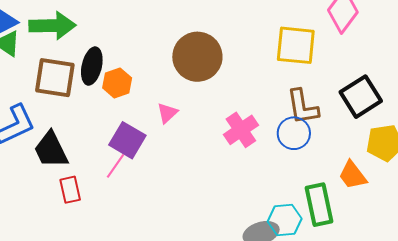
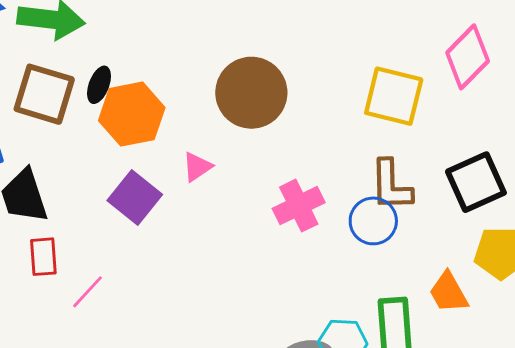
black ellipse: (92, 66) -> (99, 85), size x0.7
orange hexagon: (117, 83) -> (132, 114), size x1.5
pink line: (115, 166) -> (87, 292), moved

